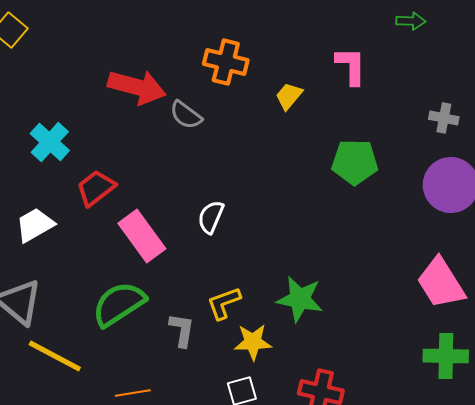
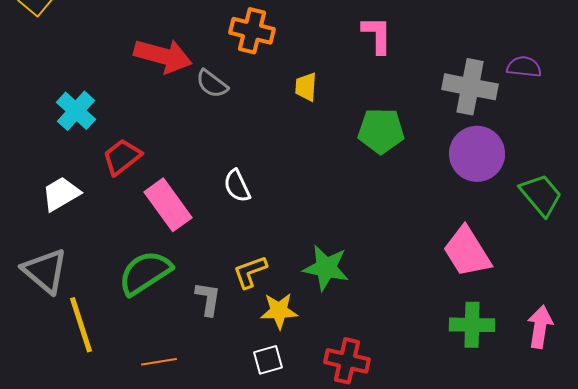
yellow trapezoid: (289, 96) -> (306, 87), moved, turned -36
gray cross: (444, 118) -> (470, 87), size x1.8
white semicircle: (211, 217) -> (237, 186), turned -48
yellow line: (55, 356) -> (81, 325), turned 44

